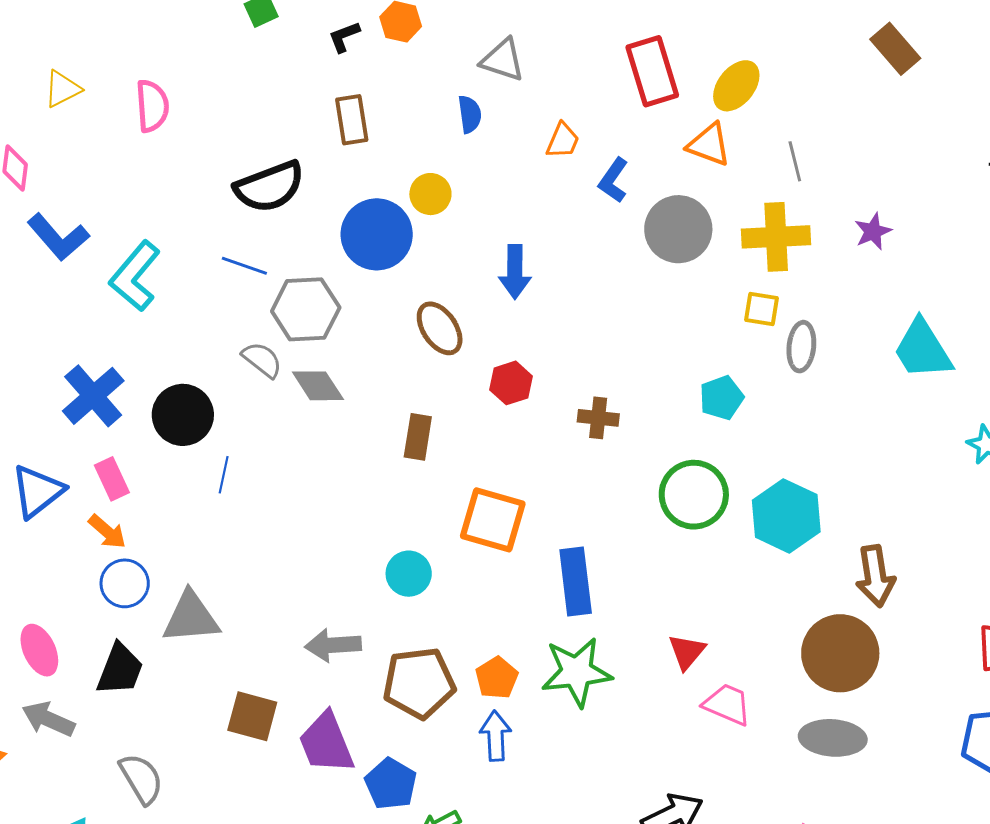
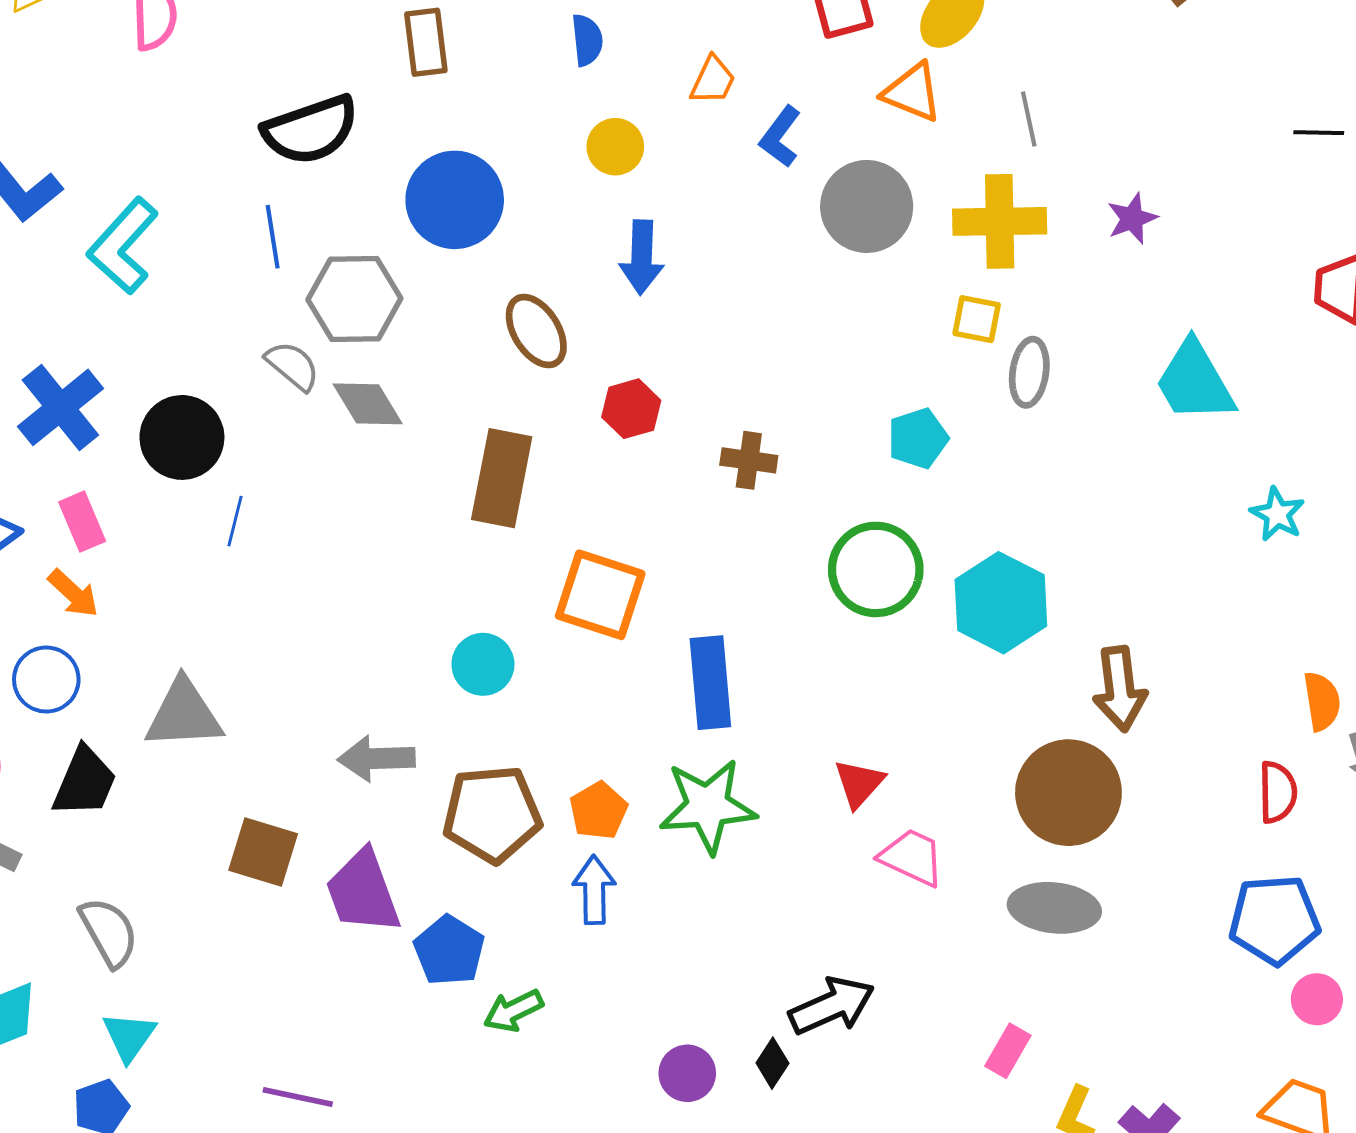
yellow circle: (430, 194) -> (615, 147), moved
blue line: (244, 266) -> (273, 237), turned 60
brown rectangle: (418, 437) -> (502, 478), size x1.5
blue circle: (125, 583) -> (46, 680), moved

